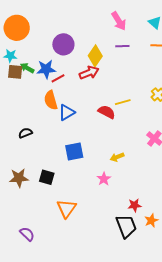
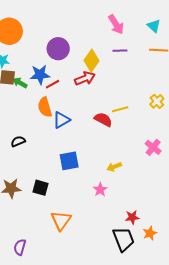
green arrow: (27, 68) -> (20, 83), moved
purple semicircle: (27, 234) -> (20, 247), turned -119

